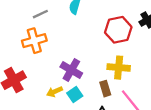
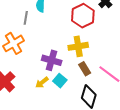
gray line: (40, 14) -> (26, 18), moved, turned -40
yellow cross: (119, 68) -> (78, 46), moved

